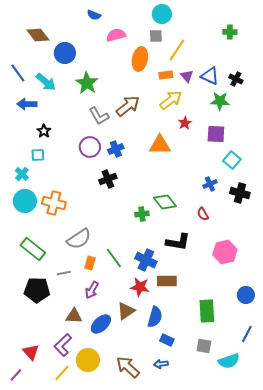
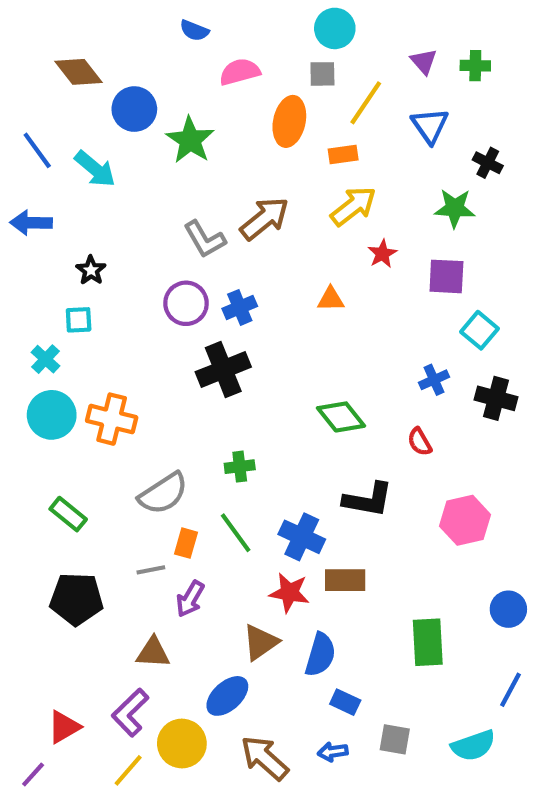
purple triangle: (187, 76) -> (424, 61), moved
blue triangle: (210, 76) -> (430, 126), moved, turned 30
green star: (87, 83) -> (190, 140), moved
blue arrow: (27, 104) -> (31, 223), moved
orange triangle: (160, 145) -> (331, 299), size x0.6
black cross: (108, 179) -> (223, 369), size x1.4
green cross: (142, 214) -> (240, 467), moved
green rectangle: (33, 249) -> (68, 514), size x0.7
gray line: (64, 273) -> (151, 570), moved
blue ellipse: (101, 324) -> (227, 696), moved
gray square: (204, 346) -> (395, 739), moved
red triangle: (31, 352) -> (64, 727), turned 42

